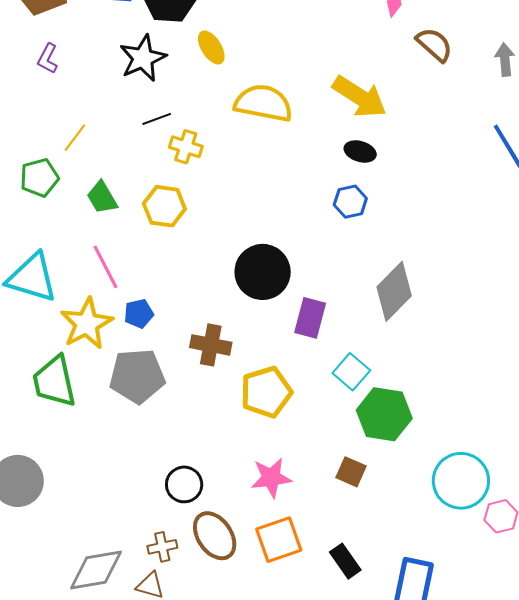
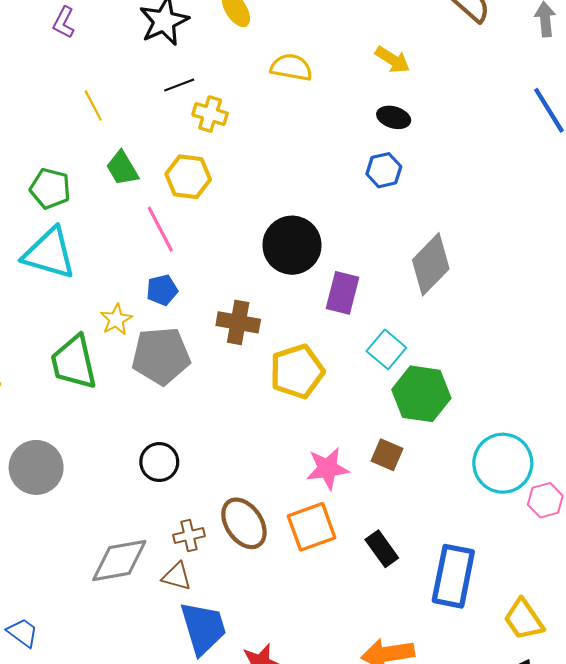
yellow arrow: (359, 97) -> (392, 60), size x0.6
yellow semicircle: (263, 103) -> (291, 67), size x0.7
yellow line: (75, 138) -> (93, 105), turned -64
green pentagon: (39, 178) -> (50, 189), moved, turned 30
pink line: (105, 267) -> (160, 229), moved
yellow star: (87, 324) -> (116, 320), moved, size x0.6
pink star: (271, 478) -> (328, 468), moved
black circle: (184, 484) -> (159, 462), moved

